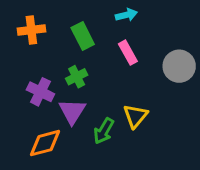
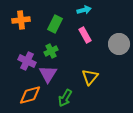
green rectangle: (83, 36) -> (55, 24), turned 54
green arrow: (104, 131) -> (65, 98), moved

